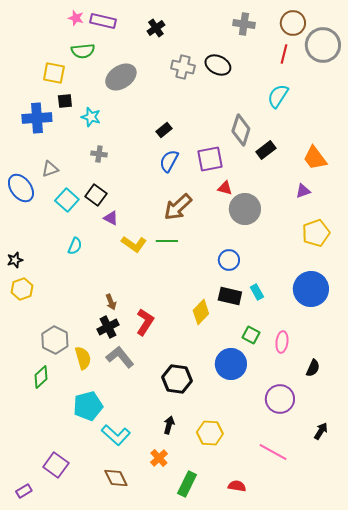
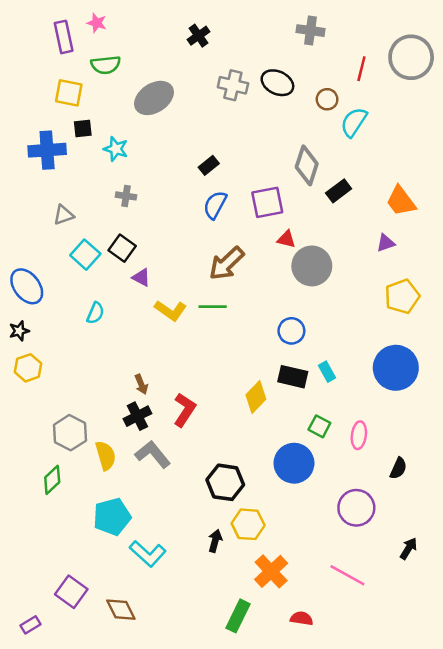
purple rectangle: (103, 21) -> (64, 37), moved, turned 65
brown circle: (293, 23) -> (327, 99), moved, size x0.7
blue ellipse: (21, 188) -> (27, 286), moved
yellow hexagon: (210, 433) -> (248, 524), moved
orange cross: (159, 458) -> (271, 571), moved, size x1.5
brown diamond: (116, 478) -> (121, 610), moved

